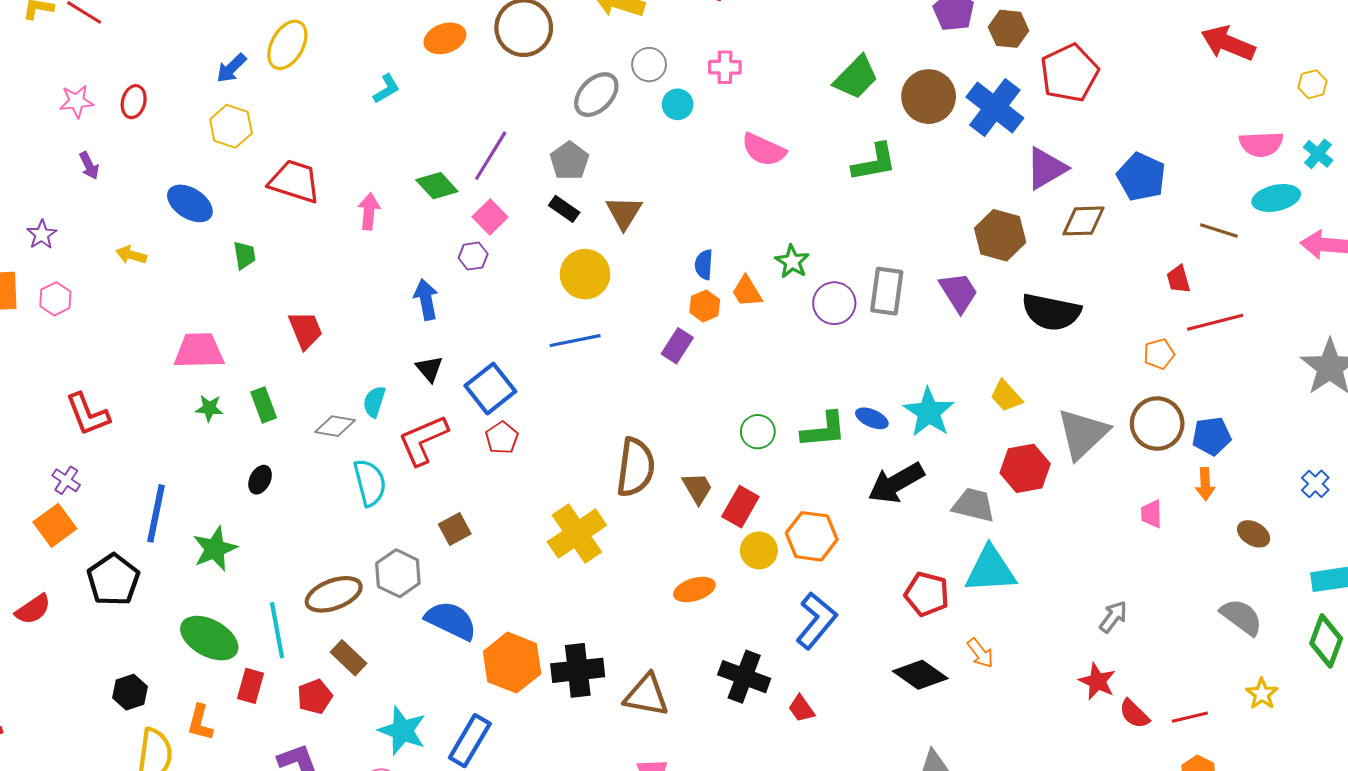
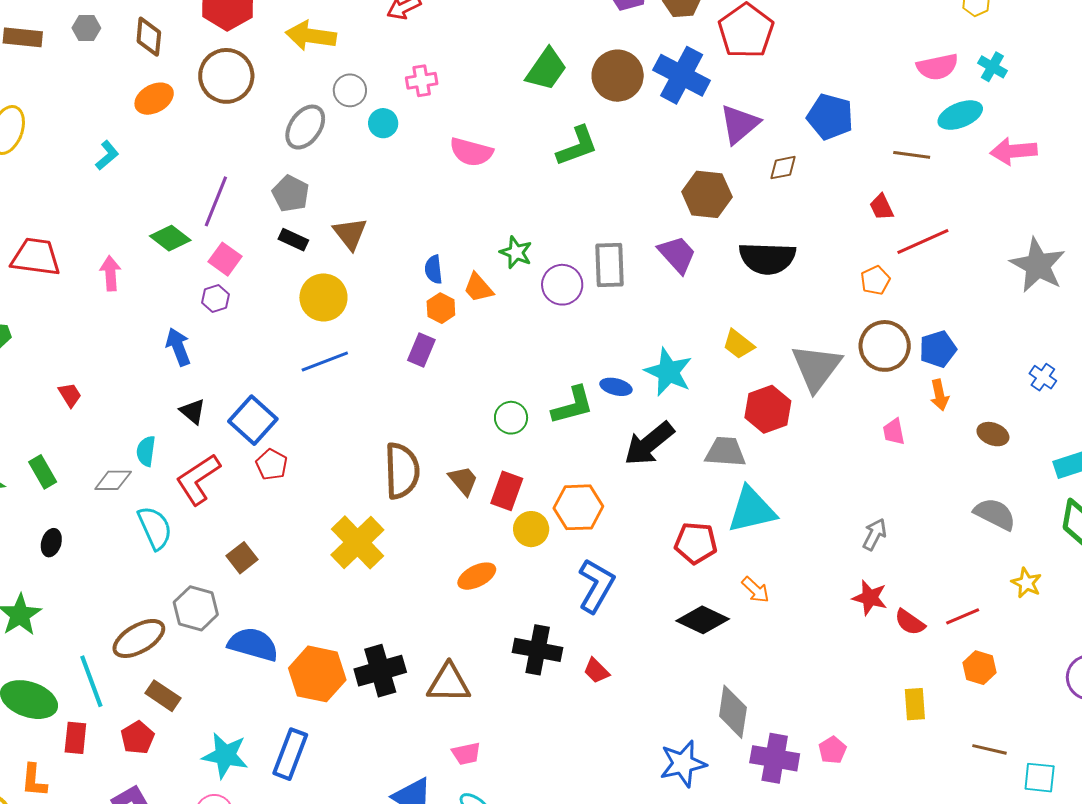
brown diamond: (1084, 221) -> (783, 168), size x0.7
red trapezoid: (305, 330) -> (70, 395), size x0.7

